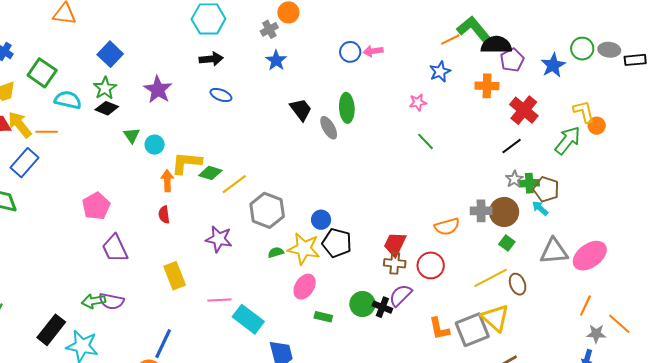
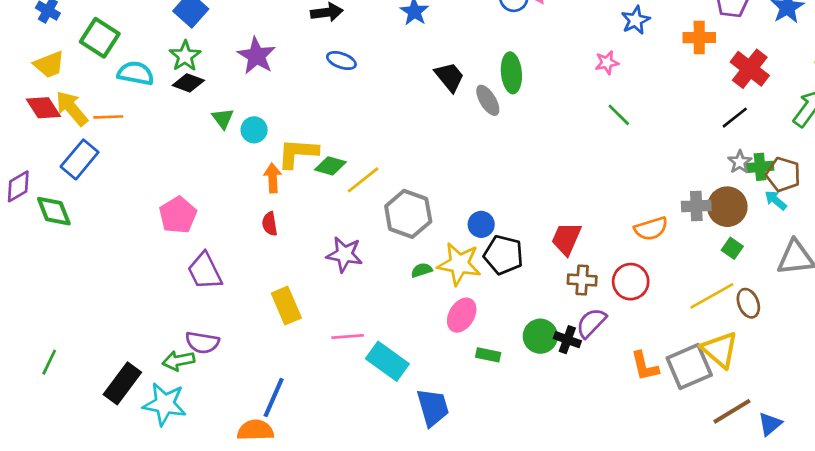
red trapezoid: (395, 244) -> (566, 239), moved
green arrow: (93, 301) -> (178, 361), moved

